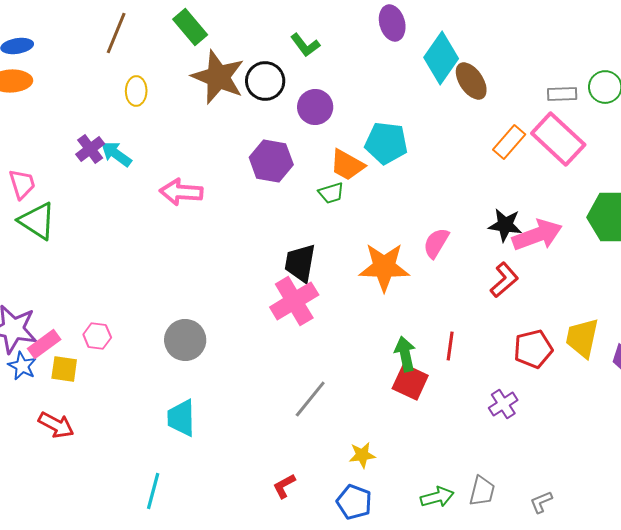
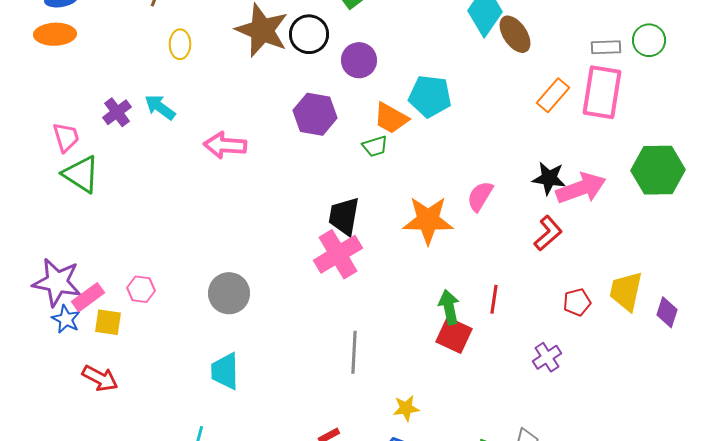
pink rectangle: (558, 139) -> (602, 92), turned 56
purple cross: (90, 149) -> (117, 112), moved
red pentagon: (533, 349) -> (577, 302), size x0.7
gray line: (310, 399) -> (354, 352), turned -36

